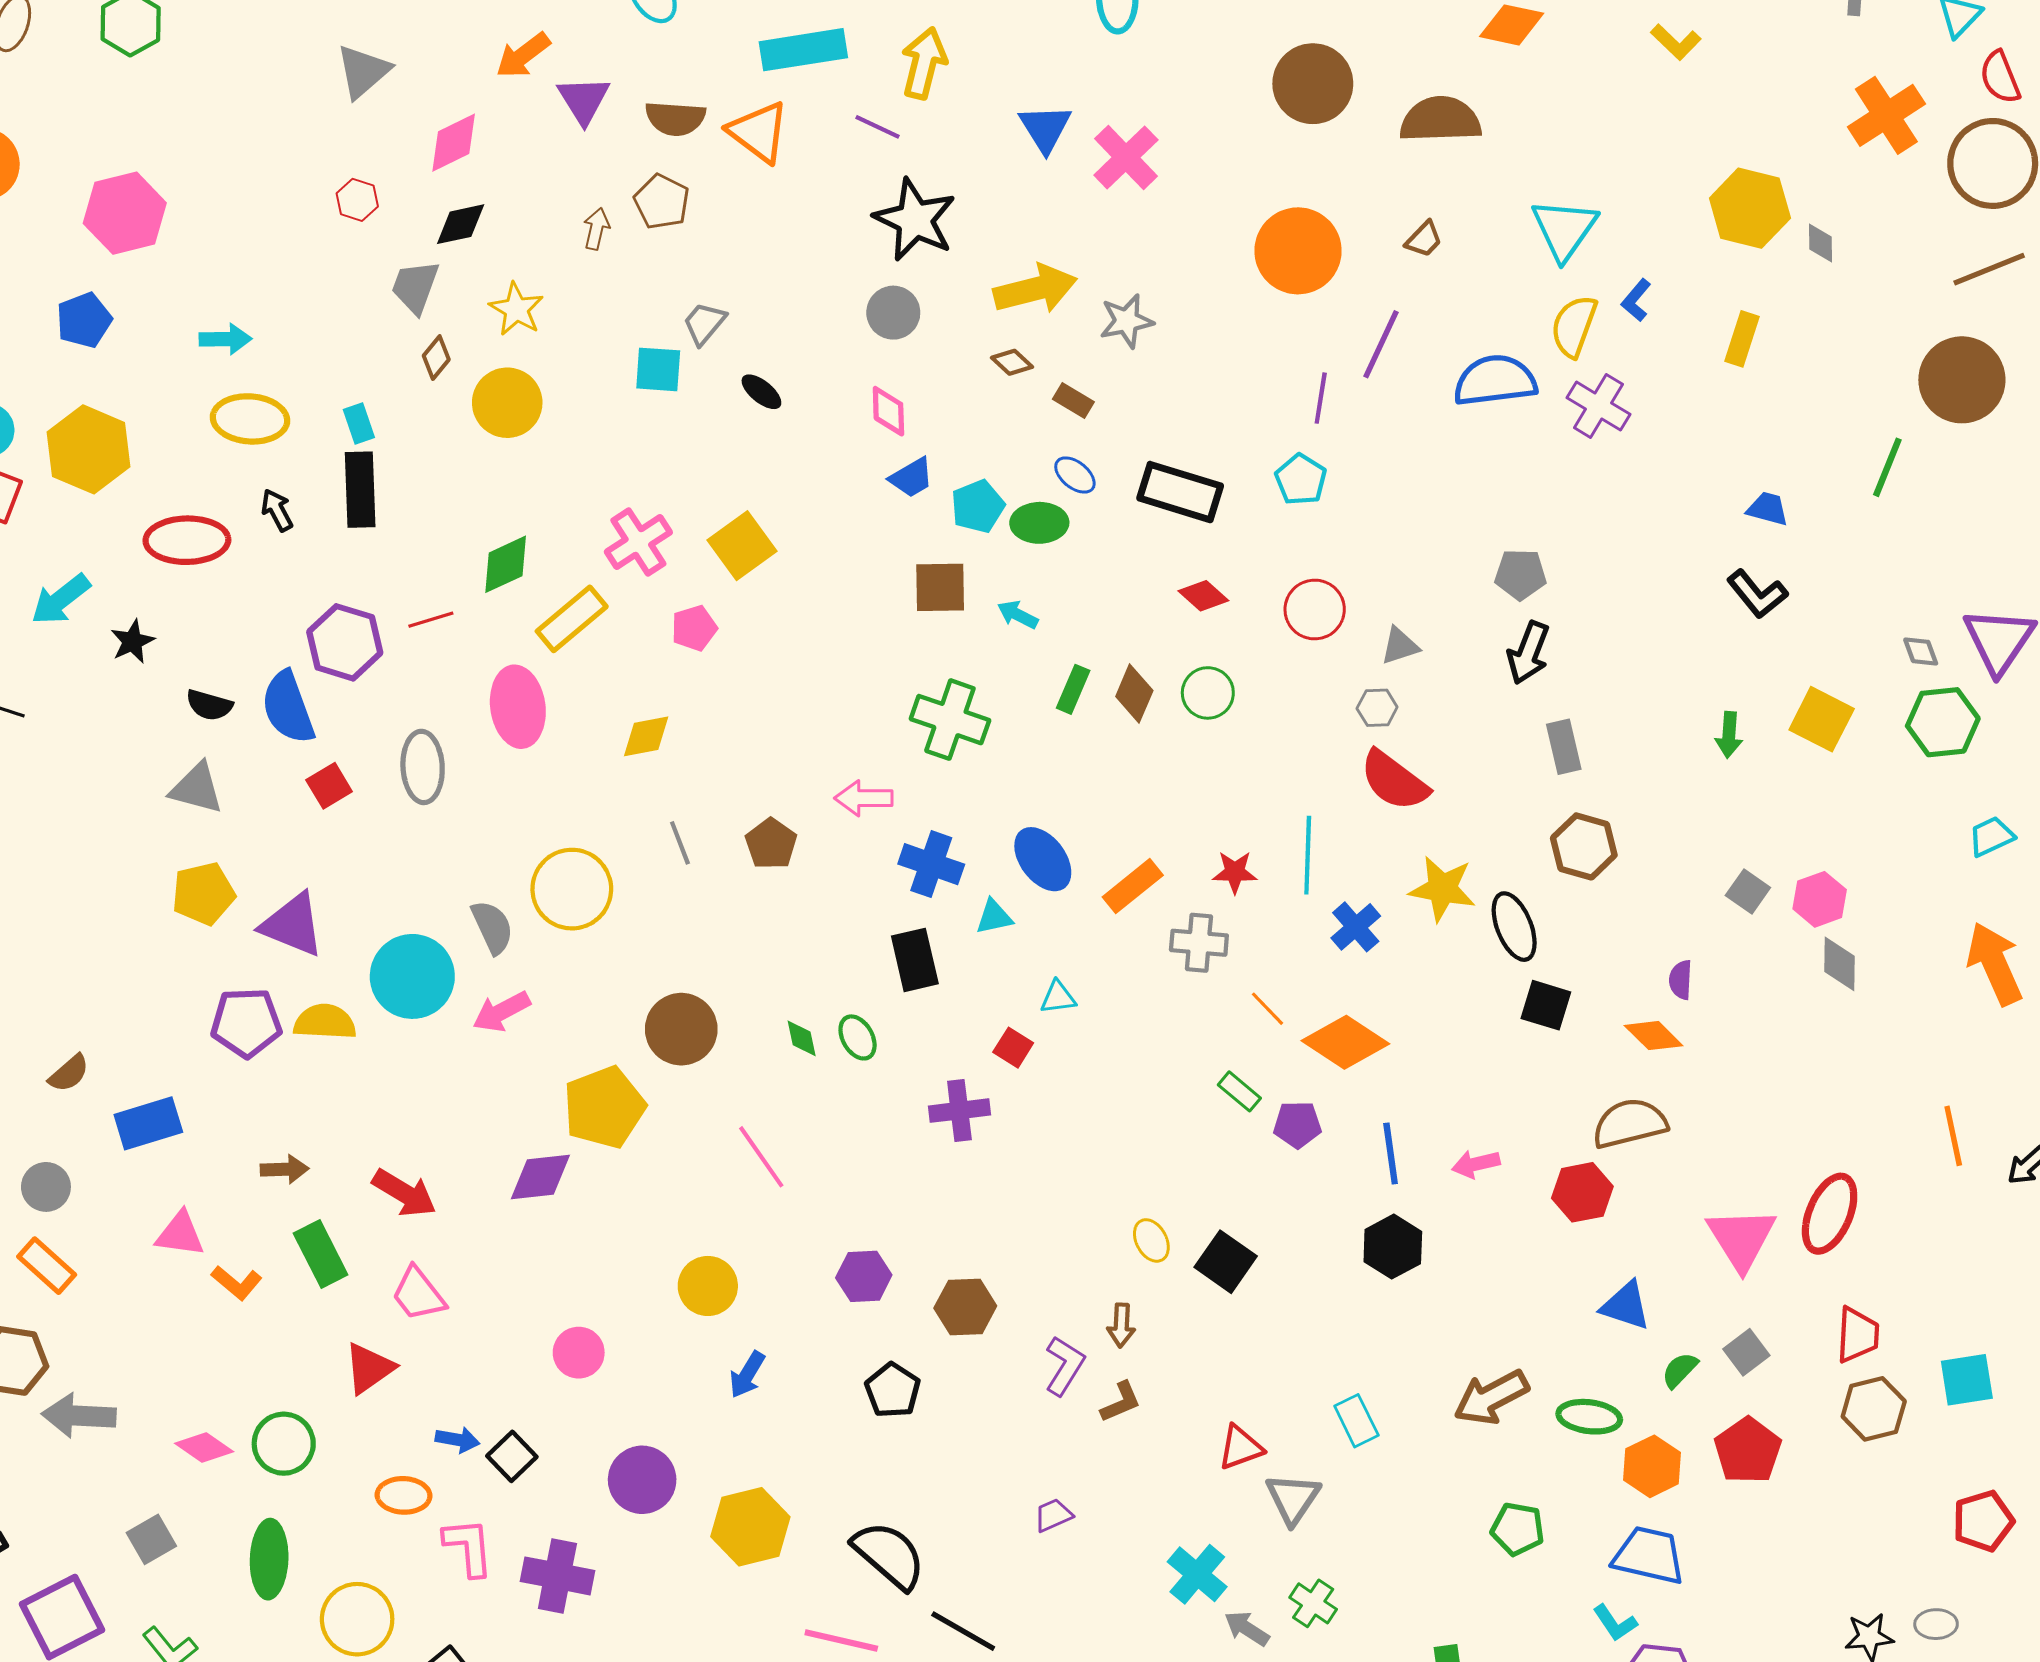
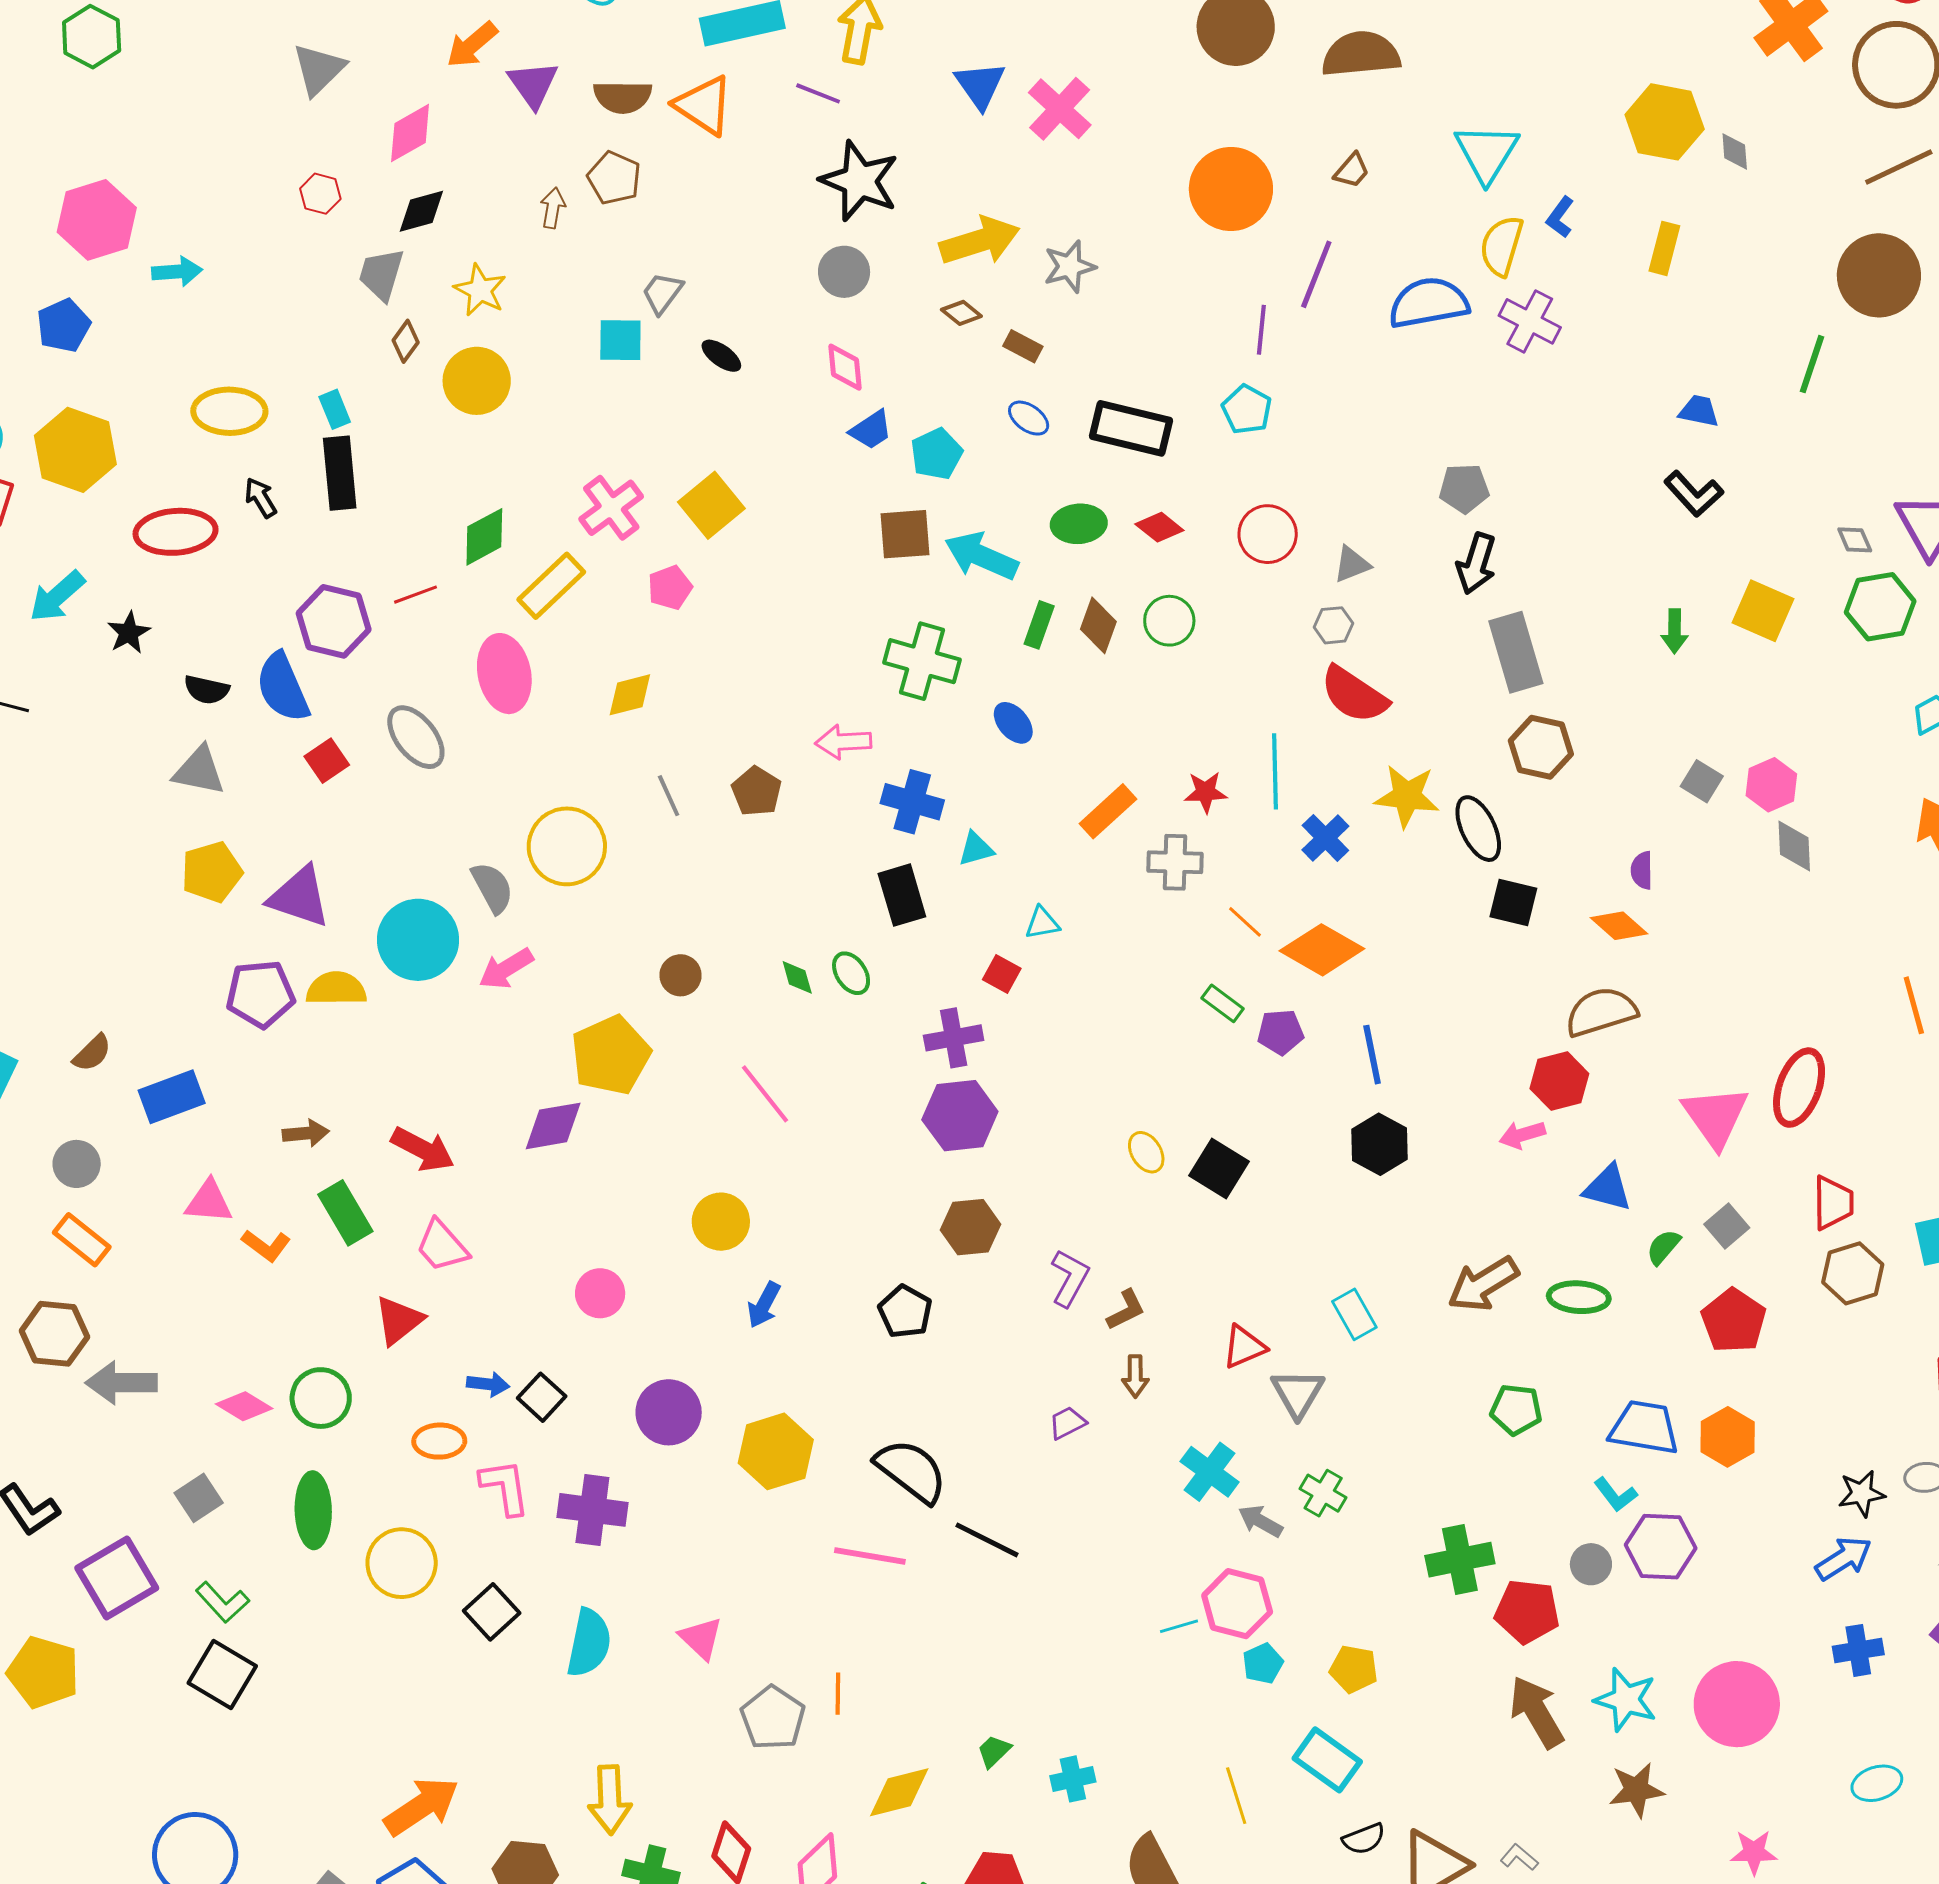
cyan arrow: (225, 339) -> (177, 272), moved
green ellipse: (1039, 523) -> (1079, 524), moved
cyan arrow: (1018, 615) -> (981, 556), size x1.8
gray rectangle: (1564, 747) -> (1516, 652), size x1.5
gray ellipse: (423, 767) -> (416, 737), turned -32
blue ellipse: (1043, 859) -> (1013, 723), moved, size x0.7
brown circle: (681, 1029) -> (680, 975), size x0.6
pink arrow: (1476, 1164) -> (1522, 1135), moved
purple hexagon: (864, 1276) -> (960, 1116), moved, size x1.4
brown arrow: (1121, 1325) -> (1135, 1376), moved
orange hexagon: (1652, 1466) -> (1728, 1437), moved

